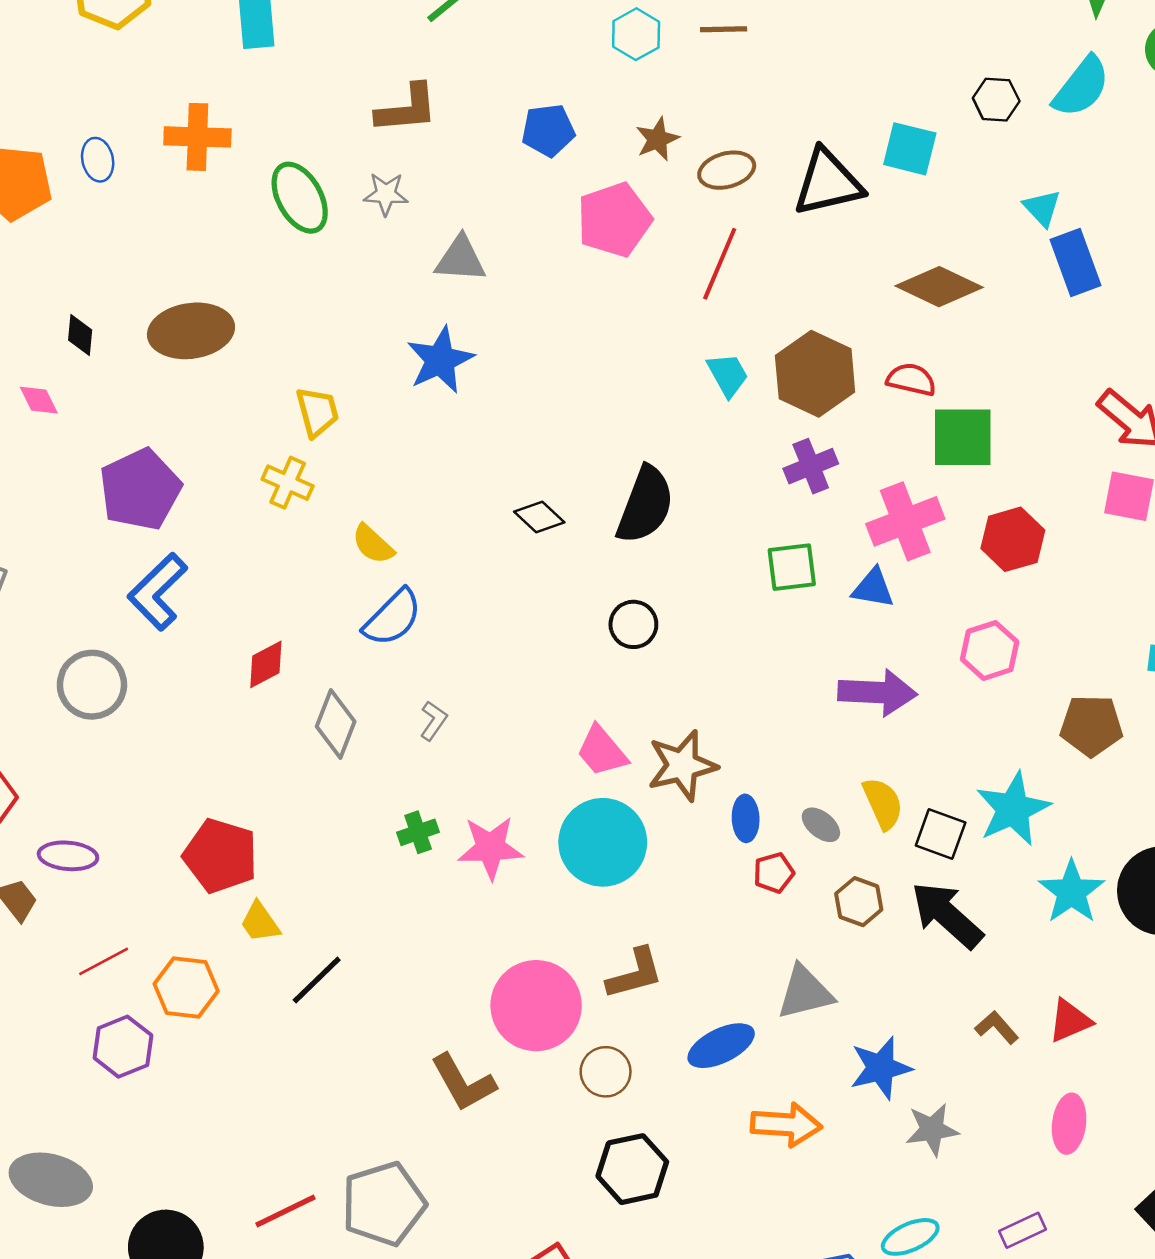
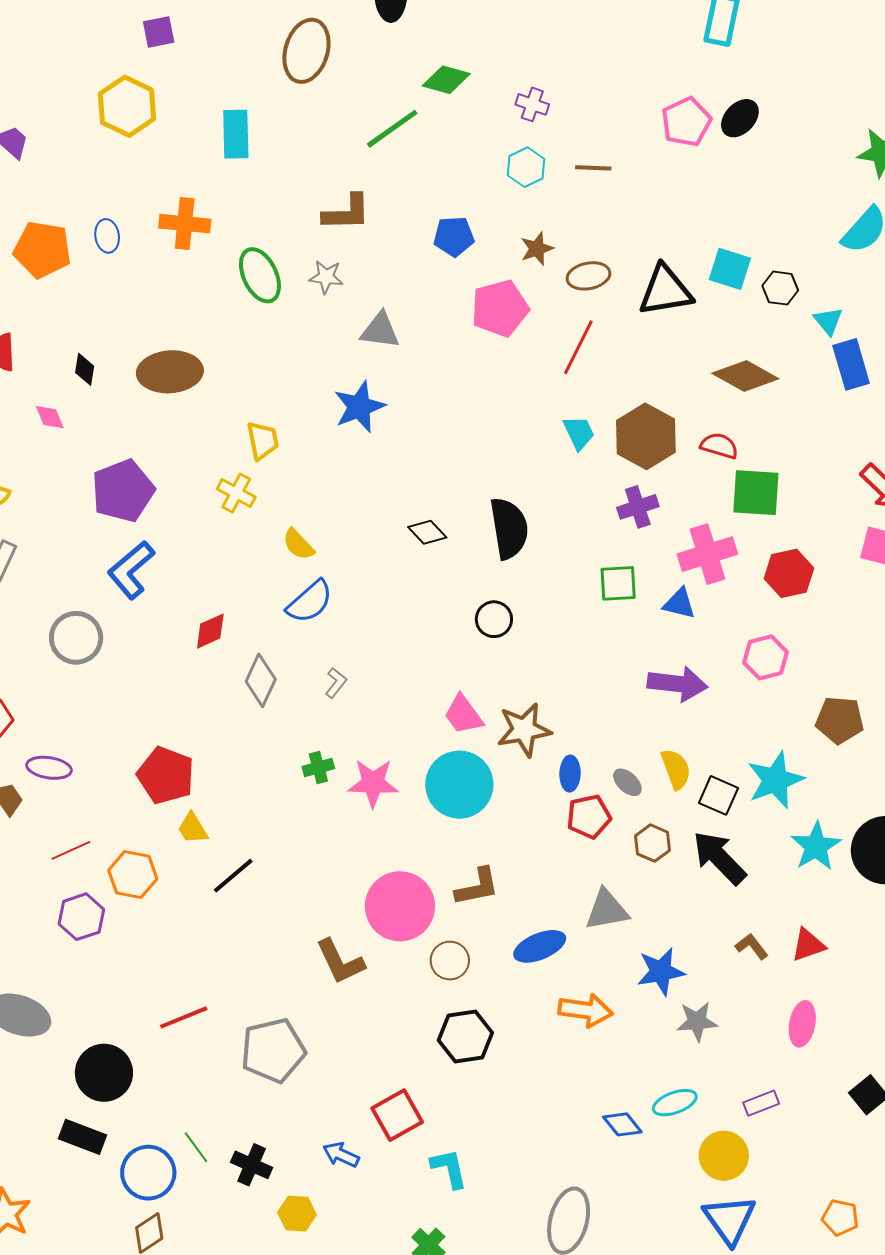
black hexagon: (996, 100) -> (780, 288), moved
black semicircle: (645, 505) -> (509, 528), turned -34
red pentagon: (774, 873) -> (589, 817), size x1.4
red line: (286, 1211) -> (184, 1017), moved

